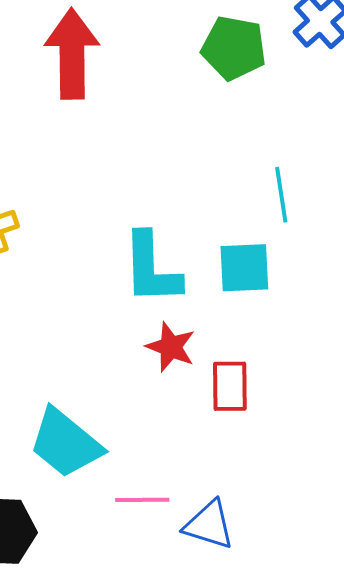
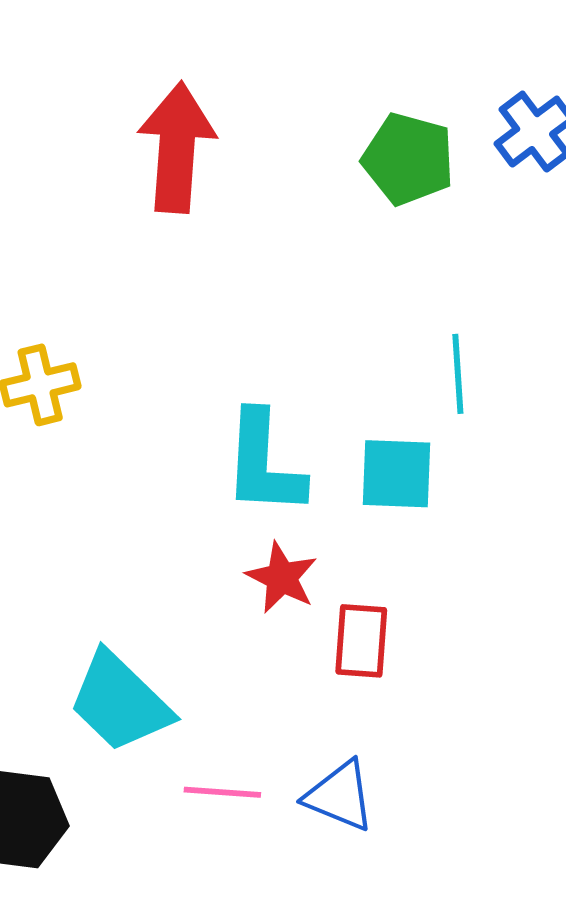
blue triangle: (209, 525) -> (340, 796), moved

